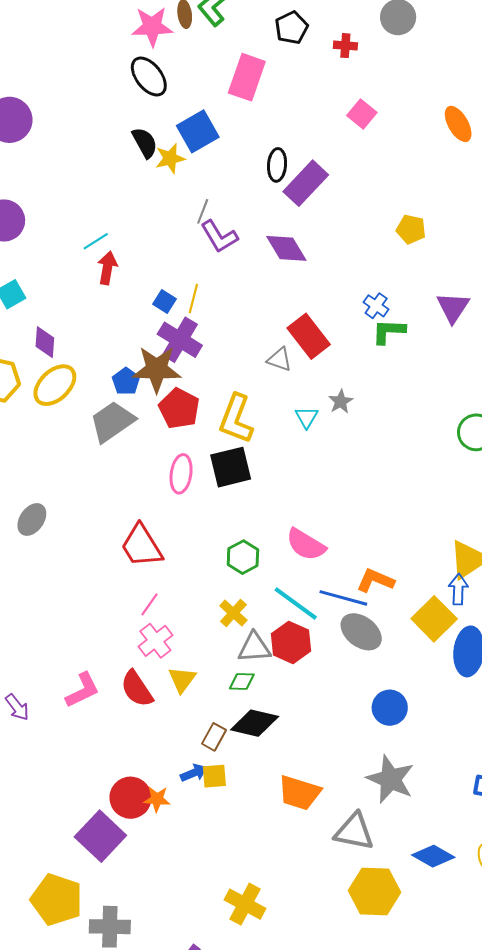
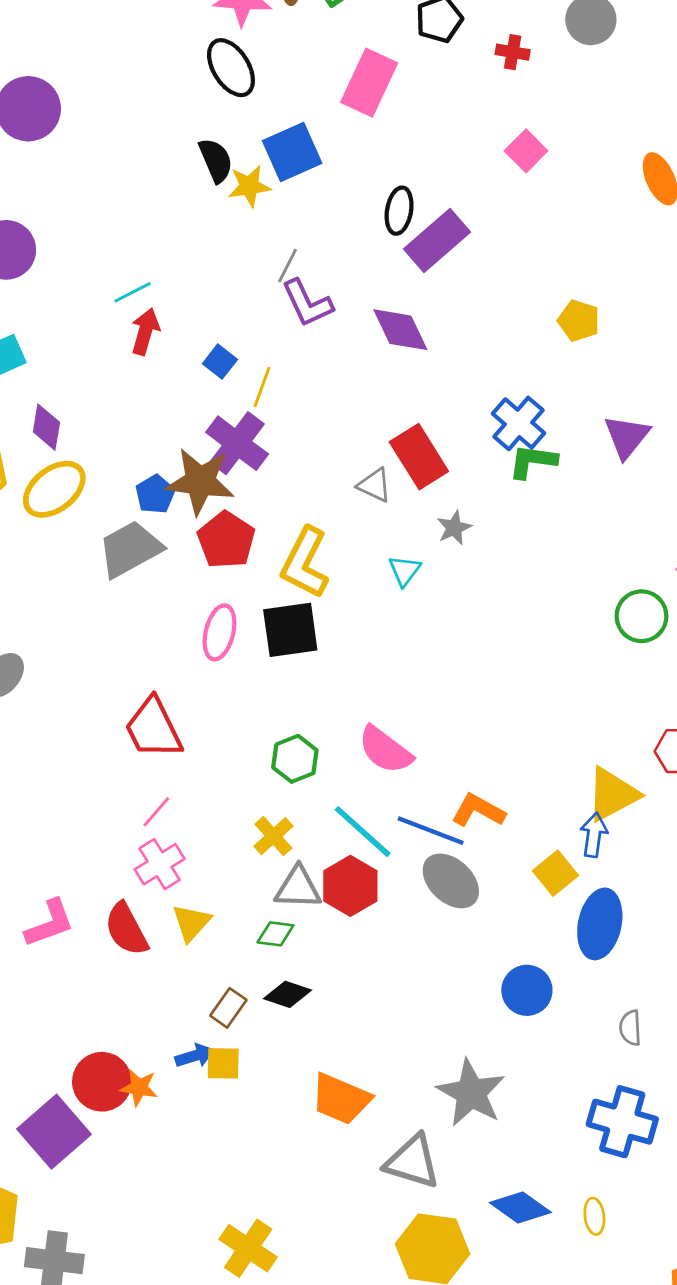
blue square: (165, 301) -> (220, 362), moved
blue cross: (376, 306) -> (519, 423), size x1.5
gray star: (341, 401) -> (454, 528), moved
yellow square: (434, 619) -> (555, 873), size x0.7
blue circle: (390, 708) -> (527, 990), moved
black diamond: (255, 723) -> (287, 994), size x0.7

